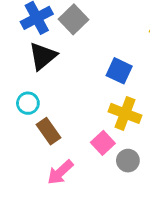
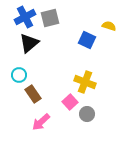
gray square: (74, 19) -> (50, 18), turned 30
blue square: (119, 71) -> (87, 40), moved

